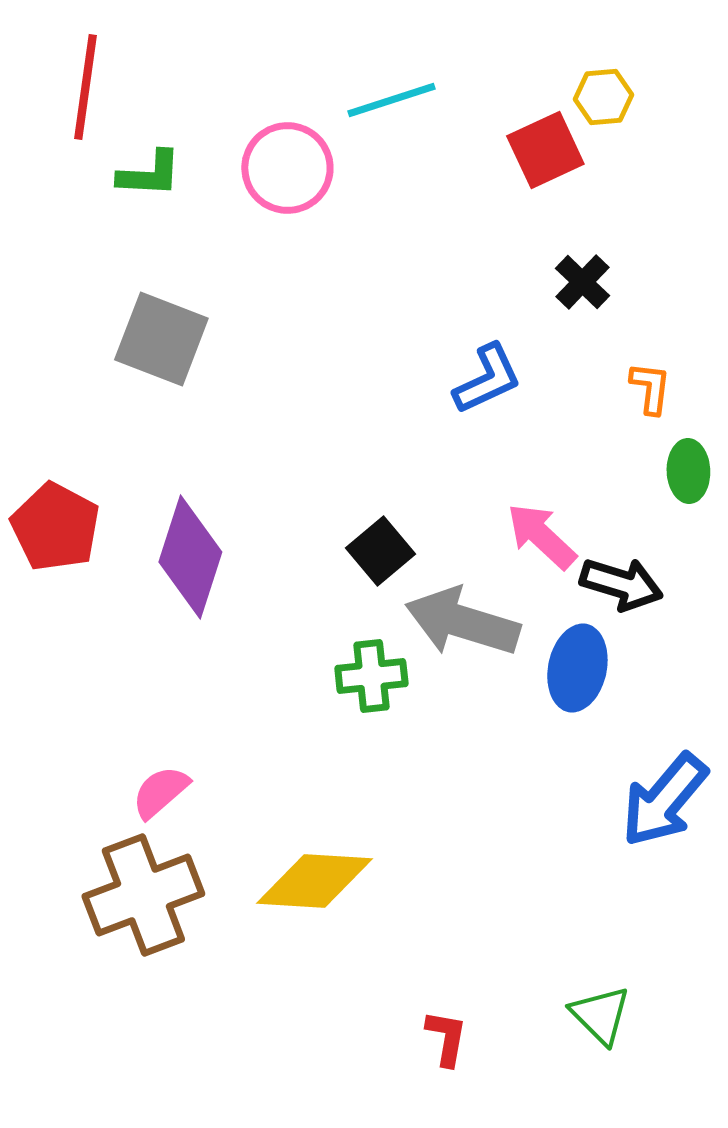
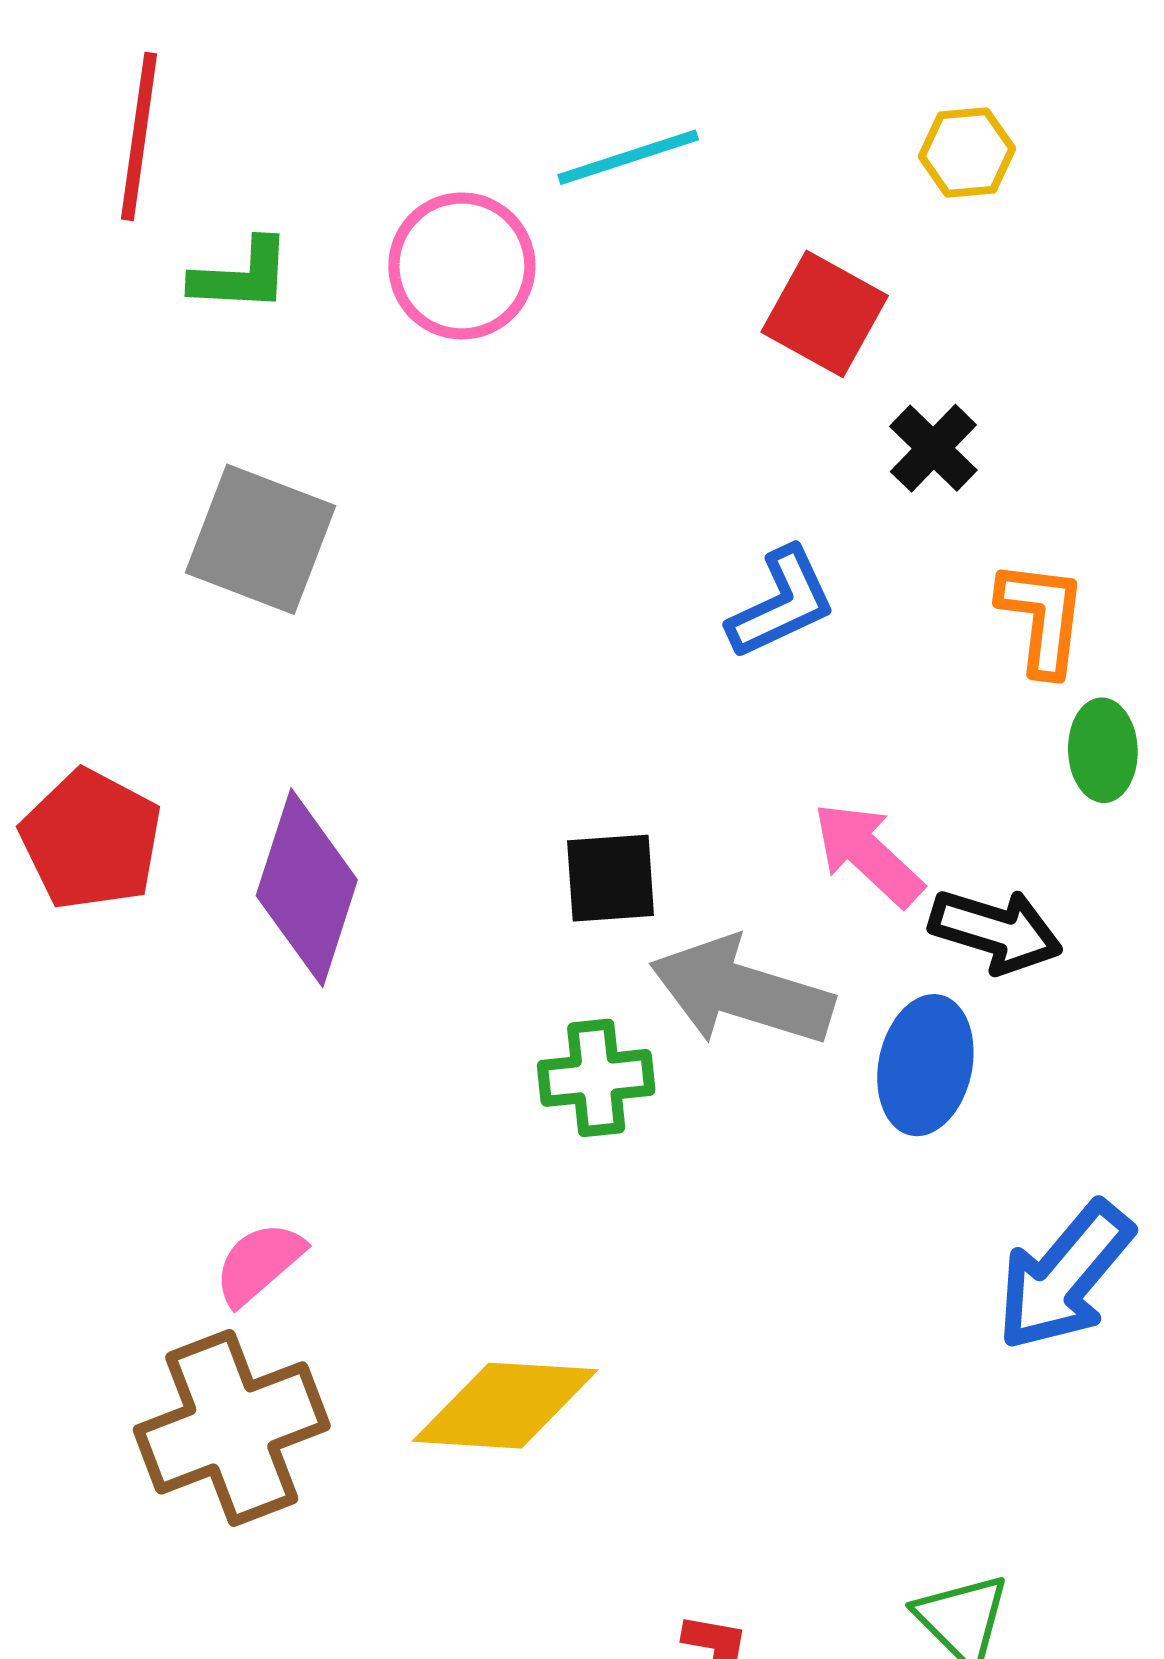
red square: (545, 150) -> (825, 314), moved, turned -36
orange L-shape: (650, 388) -> (1042, 618), size x1.4
black square: (380, 551) -> (611, 878), turned 36

